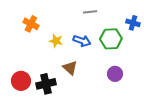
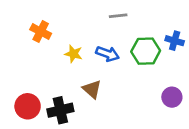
blue cross: (133, 23) -> (175, 41), moved
purple circle: (115, 74) -> (172, 97), moved

